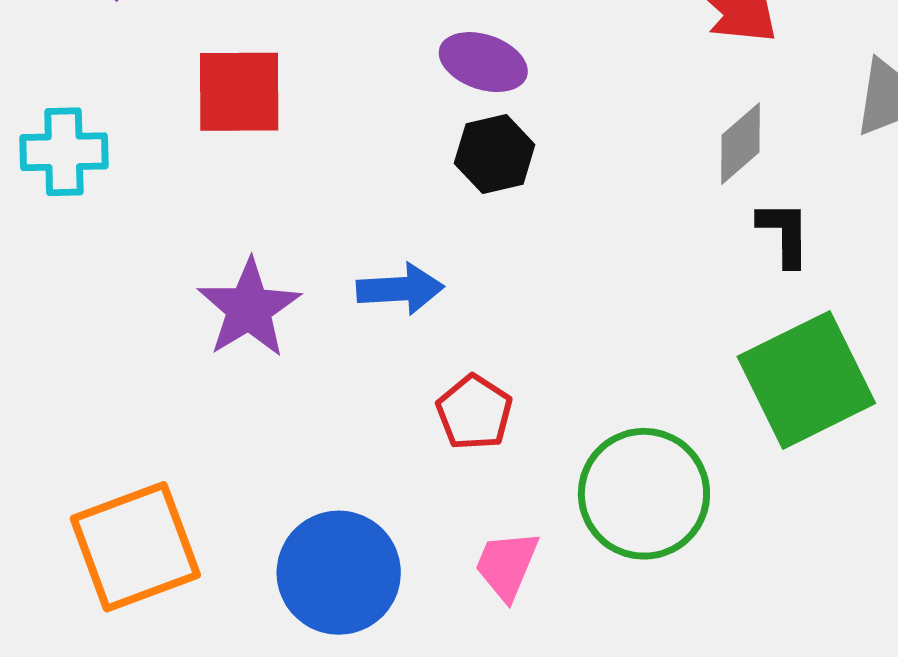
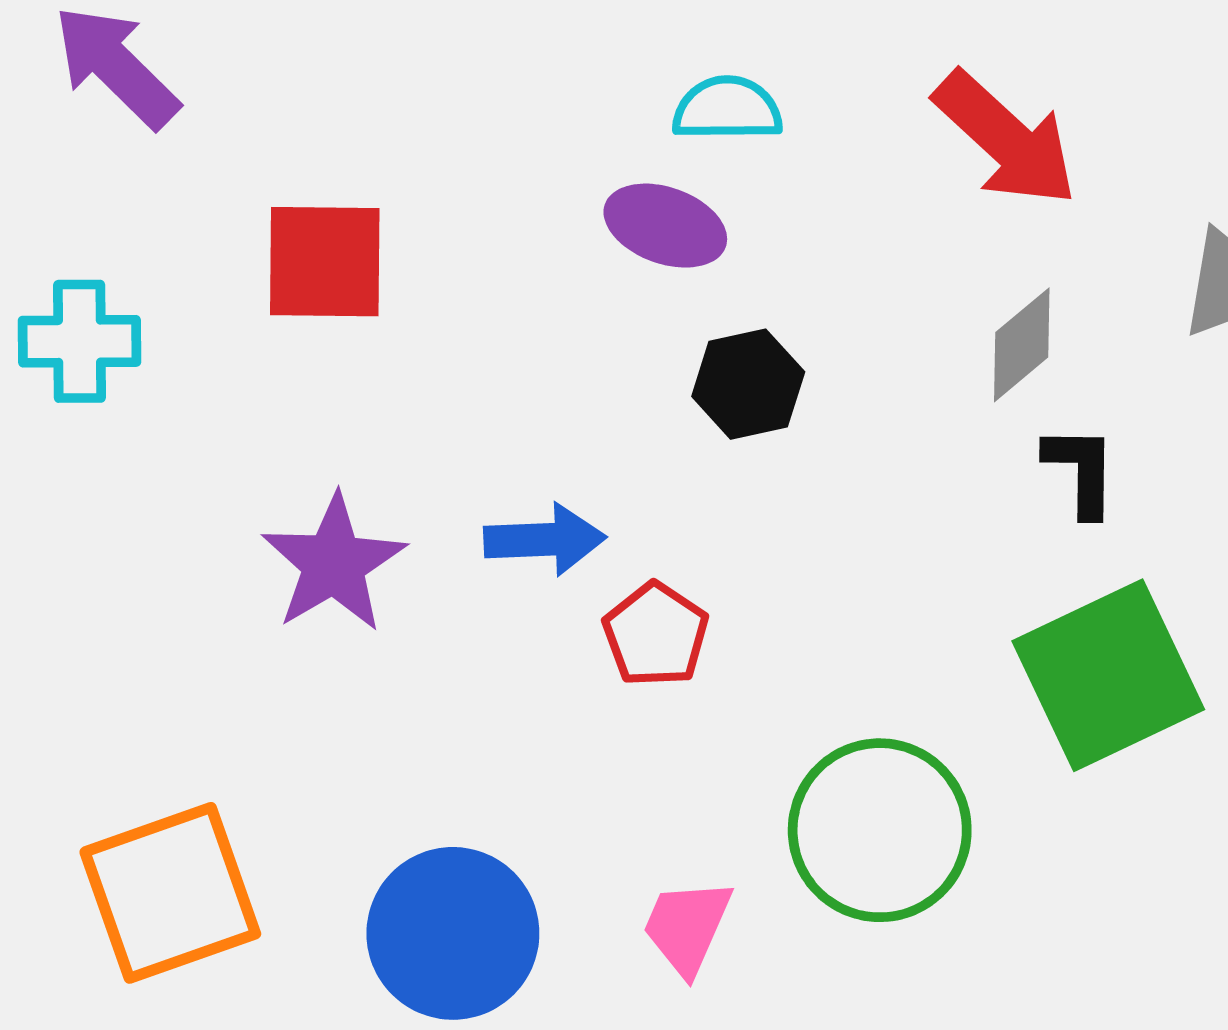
black hexagon: (495, 154) -> (748, 384), moved
red pentagon: (474, 412) -> (656, 635), moved

